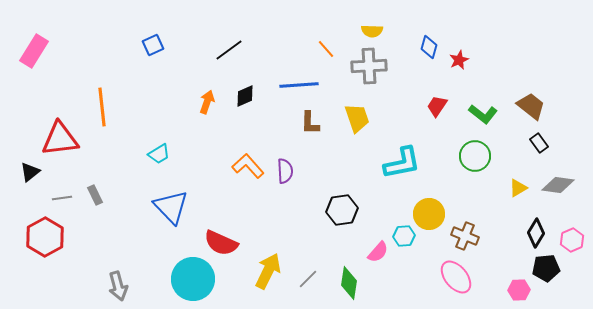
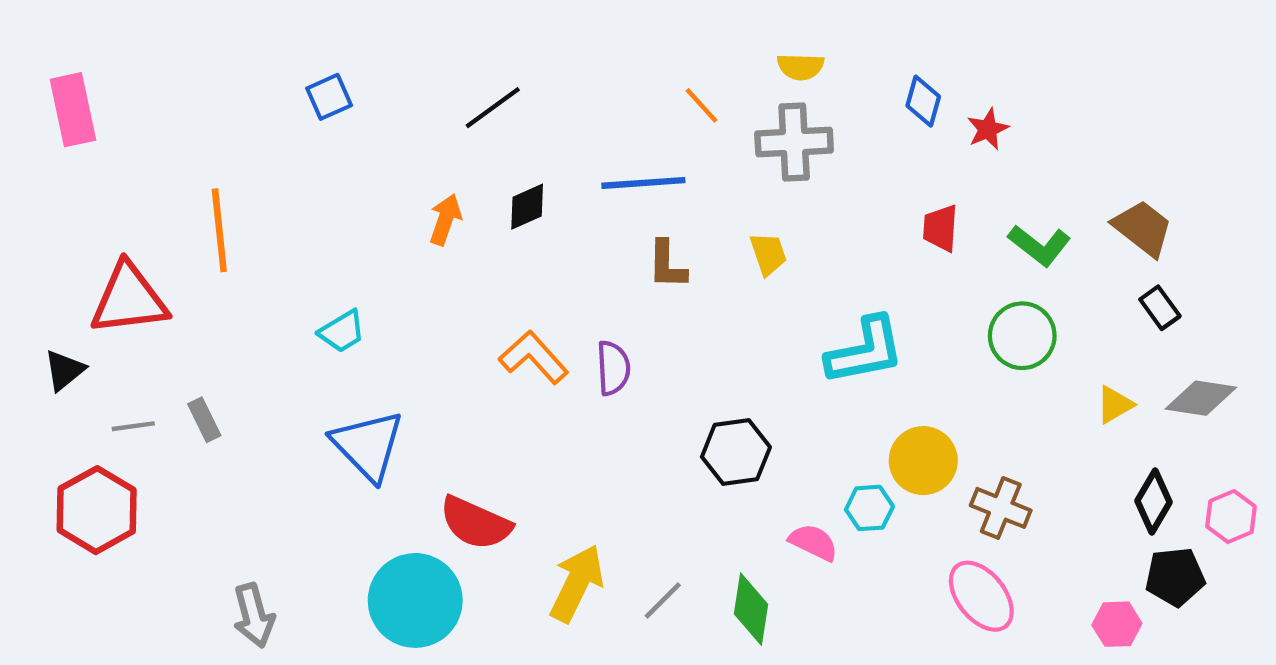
pink rectangle: (34, 51) -> (73, 110), turned -44
red trapezoid: (437, 106) -> (940, 228), turned -30
yellow trapezoid: (357, 118) -> (768, 254), size x0.7
pink semicircle: (378, 252) -> (813, 542), turned -105

